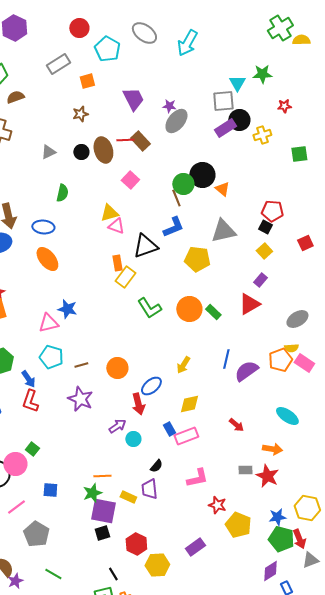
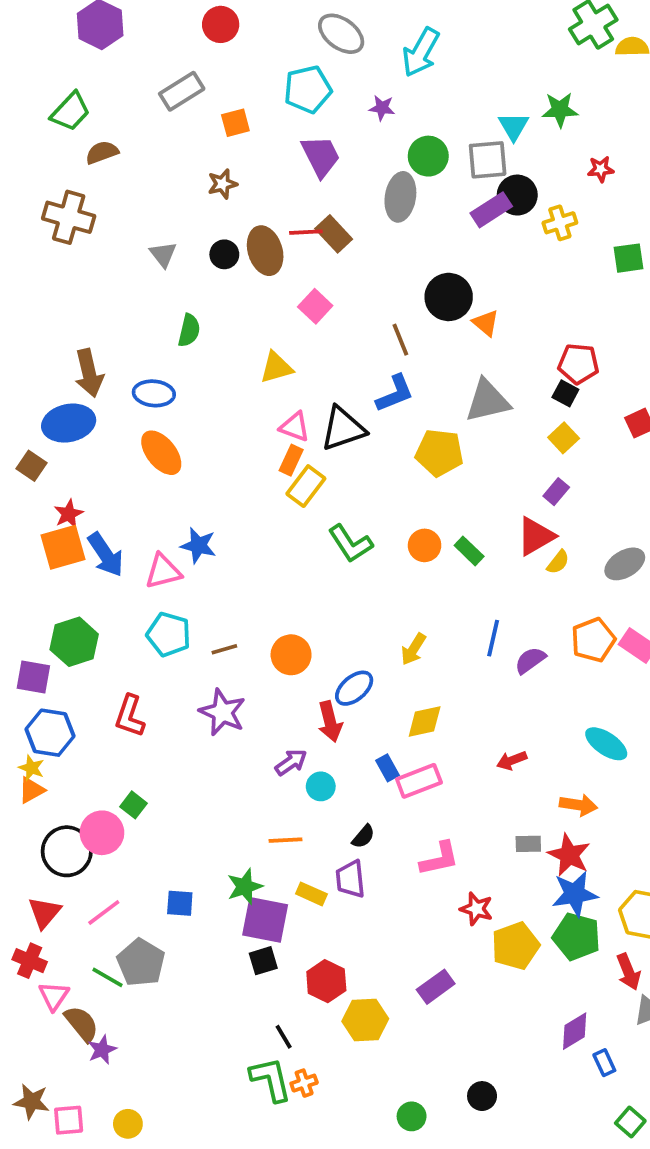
cyan pentagon: (107, 49) -> (308, 89), moved, turned 30
purple star: (169, 106) -> (382, 108), moved
gray ellipse: (176, 121) -> (400, 197), turned -30
gray triangle: (48, 152) -> (163, 254), turned -42
green circle: (183, 184) -> (428, 156), moved
pink triangle: (116, 226) -> (295, 427), moved
orange rectangle: (117, 263) -> (291, 460), turned 35
orange circle: (189, 309) -> (425, 545), size x0.7
yellow semicircle: (291, 348) -> (558, 562), moved, turned -48
purple semicircle: (246, 371) -> (530, 660), size x0.7
blue arrow: (28, 379) -> (106, 555), moved, size x1.4
red arrow: (236, 425) -> (512, 760), turned 119
orange line: (102, 476) -> (285, 840), moved
blue square: (50, 490) -> (180, 903), moved
blue star: (277, 517) -> (575, 894), moved, size x1.4
yellow pentagon: (238, 525) -> (515, 946), turned 30
green pentagon: (281, 539) -> (577, 937), moved
green line: (53, 574) -> (108, 977), moved

